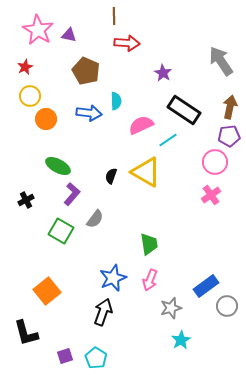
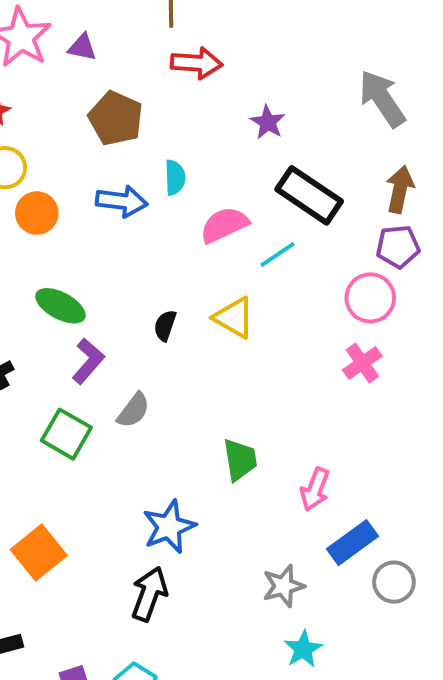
yellow triangle: (146, 172) -> (234, 318), size x0.7
pink arrow: (150, 280) -> (315, 489), moved

